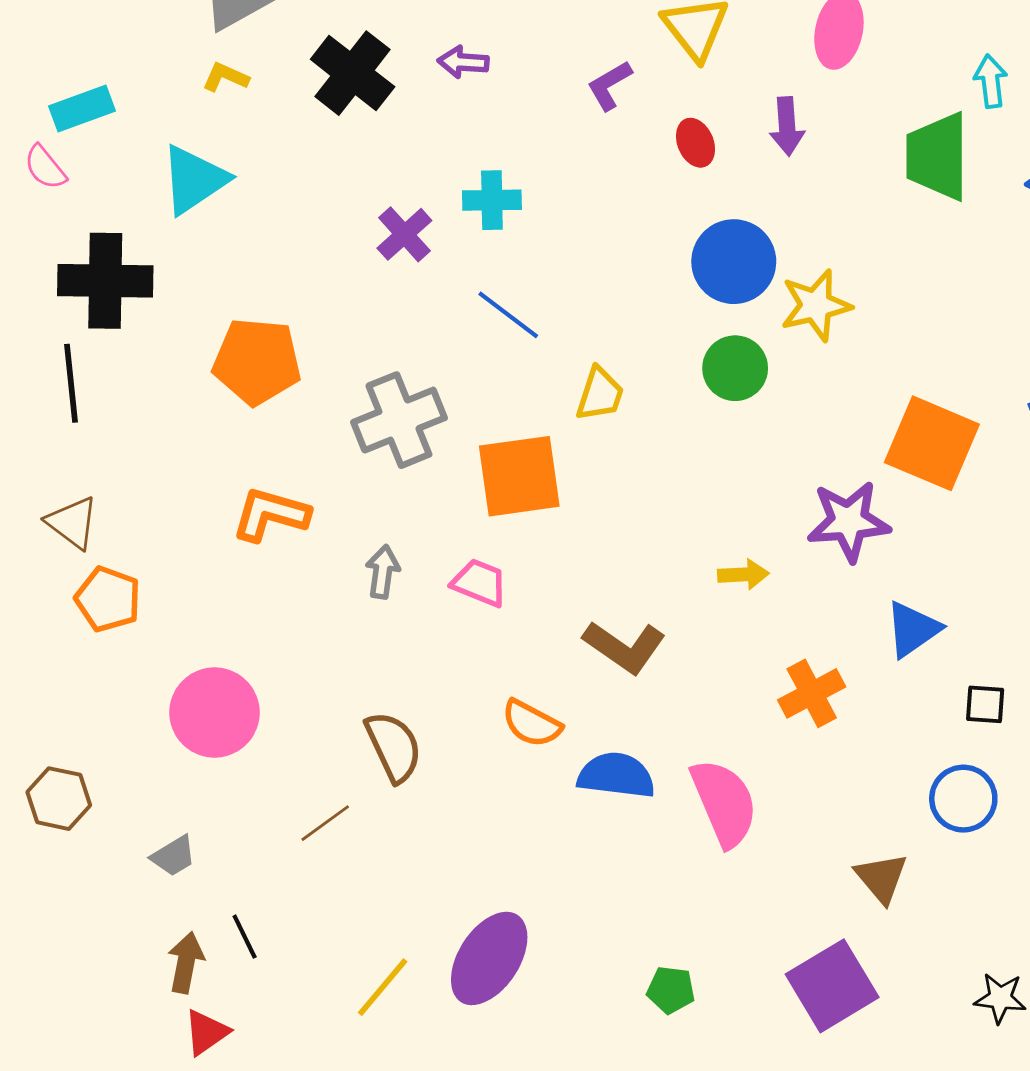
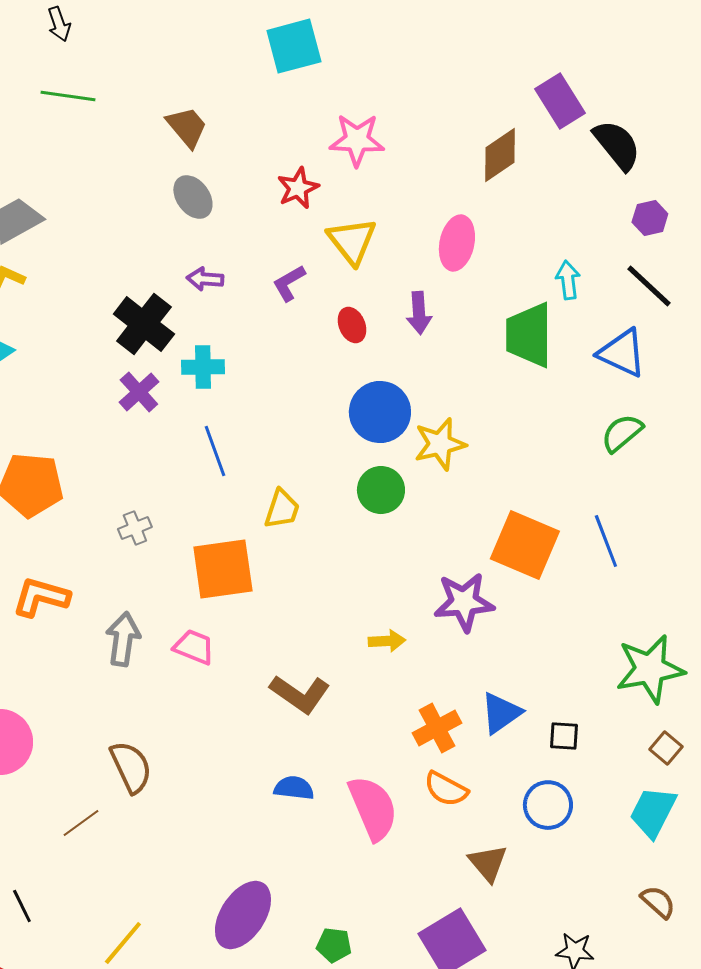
purple arrow: (463, 62) -> (205, 279), moved
black cross: (353, 73) -> (144, 324), moved
blue line: (508, 315) -> (215, 451), turned 33
gray cross: (399, 420) -> (135, 528), size x0.5
gray arrow: (383, 572) -> (123, 639), size x1.4
blue triangle: (913, 629) -> (501, 713), moved
orange semicircle: (532, 723) -> (446, 789), moved
blue semicircle: (616, 775) -> (294, 788), size x0.7
purple ellipse: (489, 958) -> (243, 915), moved

